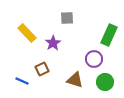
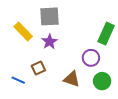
gray square: (67, 18) -> (49, 16), moved, size x1.5

